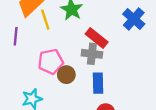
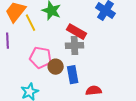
pink pentagon: (51, 62) -> (41, 58), turned 30
blue rectangle: (98, 83) -> (73, 75), moved

